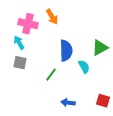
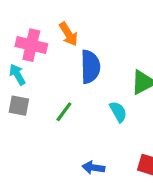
blue semicircle: (66, 51) -> (90, 67), moved
green line: (51, 75) -> (64, 112), moved

